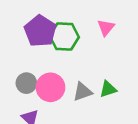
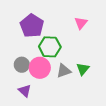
green hexagon: (64, 37) -> (50, 47), moved
green triangle: (108, 89) -> (83, 69), turned -32

